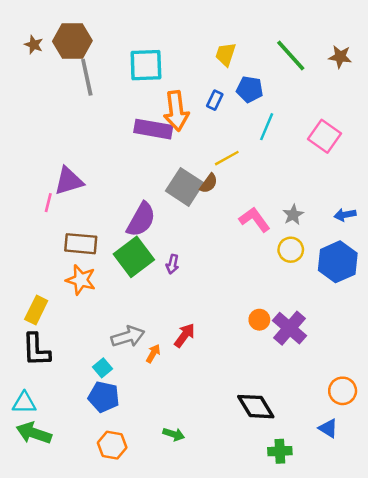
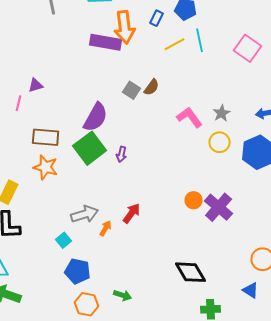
cyan line: (267, 127) -> (200, 40), turned -35
yellow line: (227, 158) -> (175, 44), moved
purple triangle: (69, 181) -> (36, 85), size x0.6
gray square: (185, 187) -> (132, 90), size x0.6
blue pentagon: (104, 397) -> (78, 271), moved
orange hexagon: (112, 445) -> (87, 304), moved

